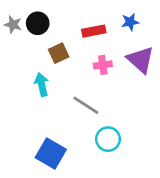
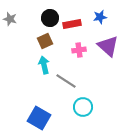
black circle: (38, 23) -> (50, 18), moved
cyan arrow: (42, 84) -> (44, 65), moved

